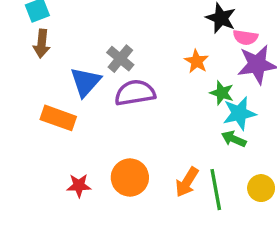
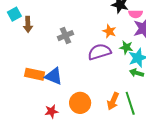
brown arrow: (42, 44) -> (28, 24), moved
gray cross: (120, 59) -> (66, 36), turned 35
blue triangle: (85, 82) -> (54, 76), moved, turned -42
purple semicircle: (135, 93) -> (99, 52), moved

